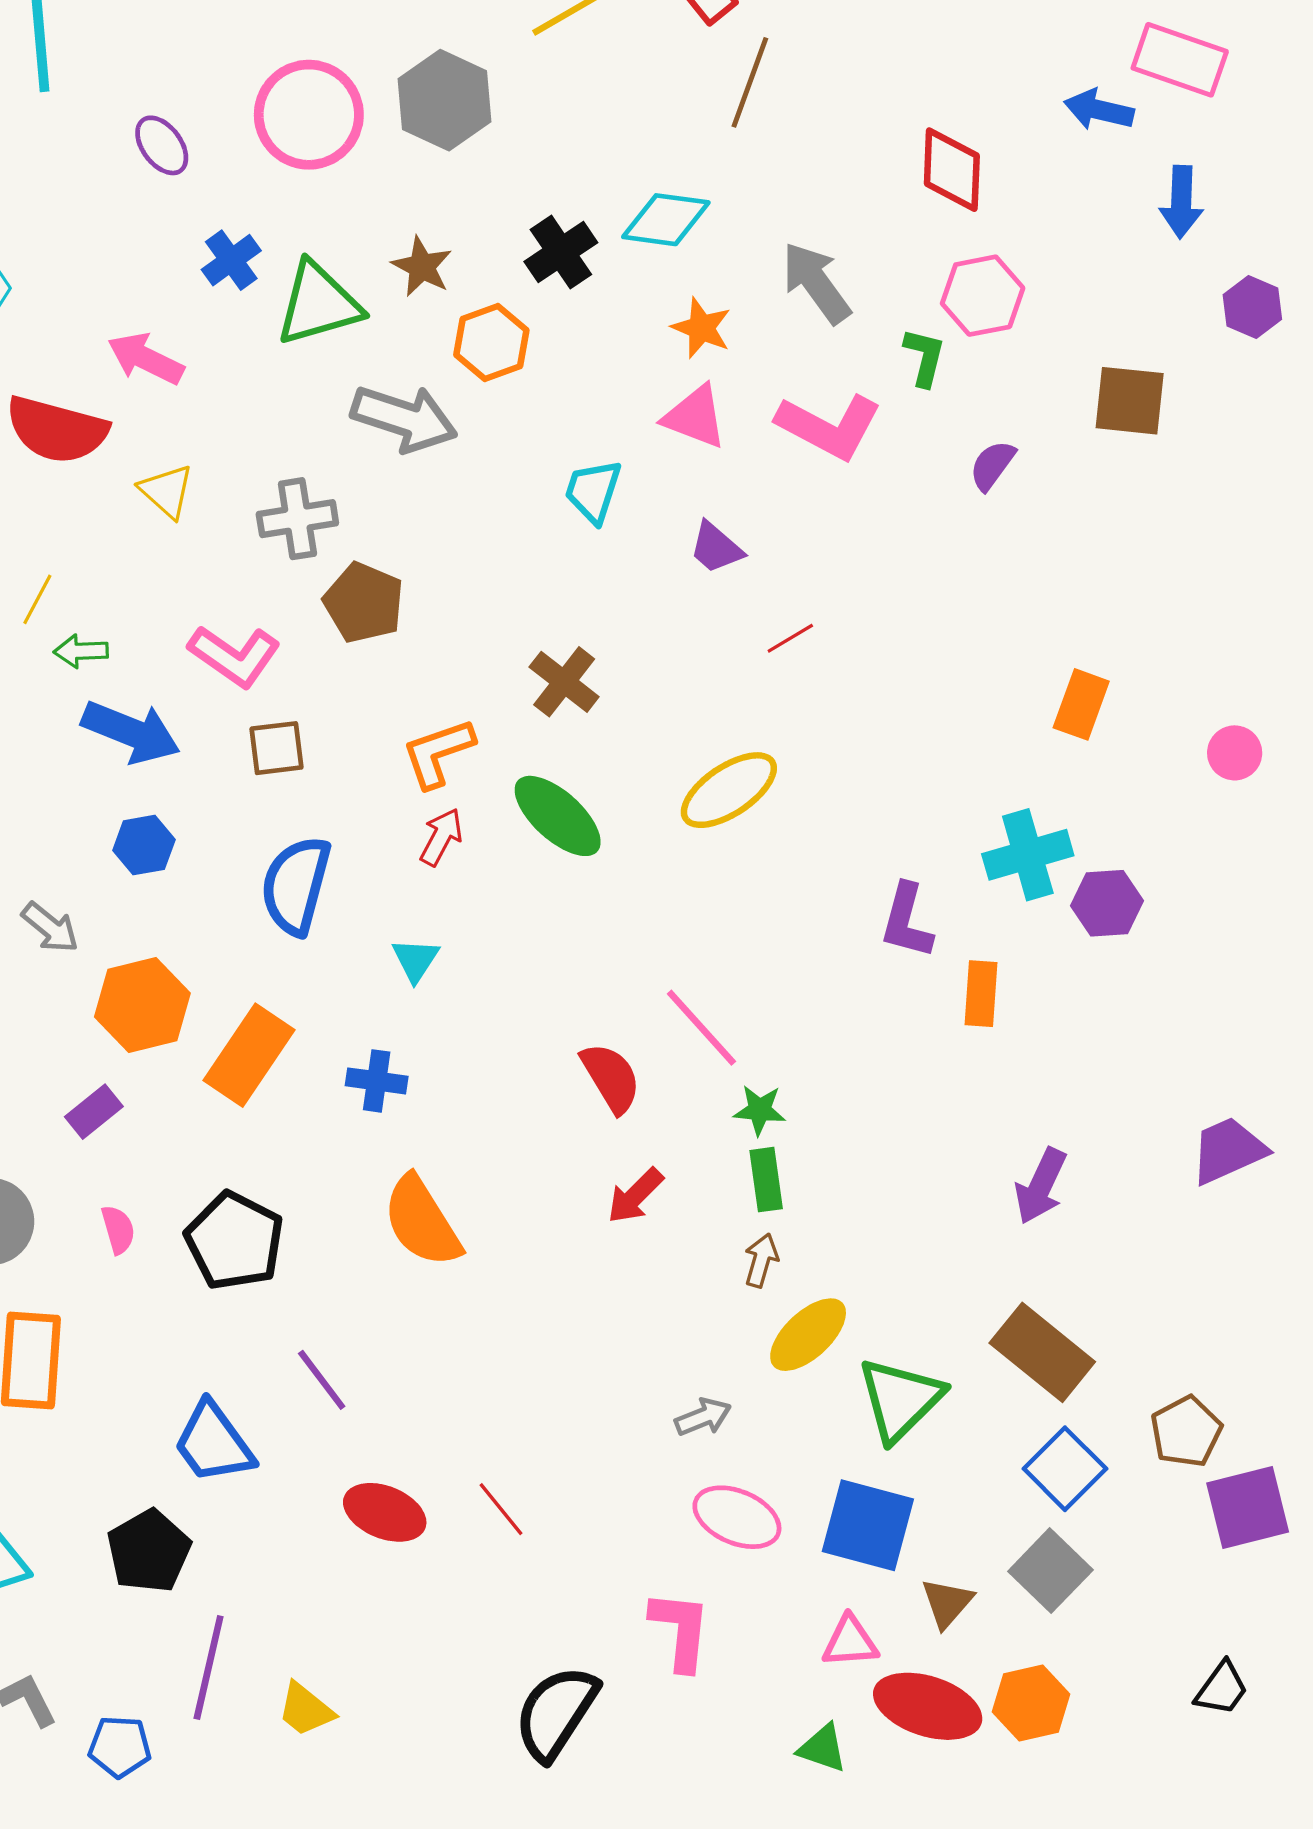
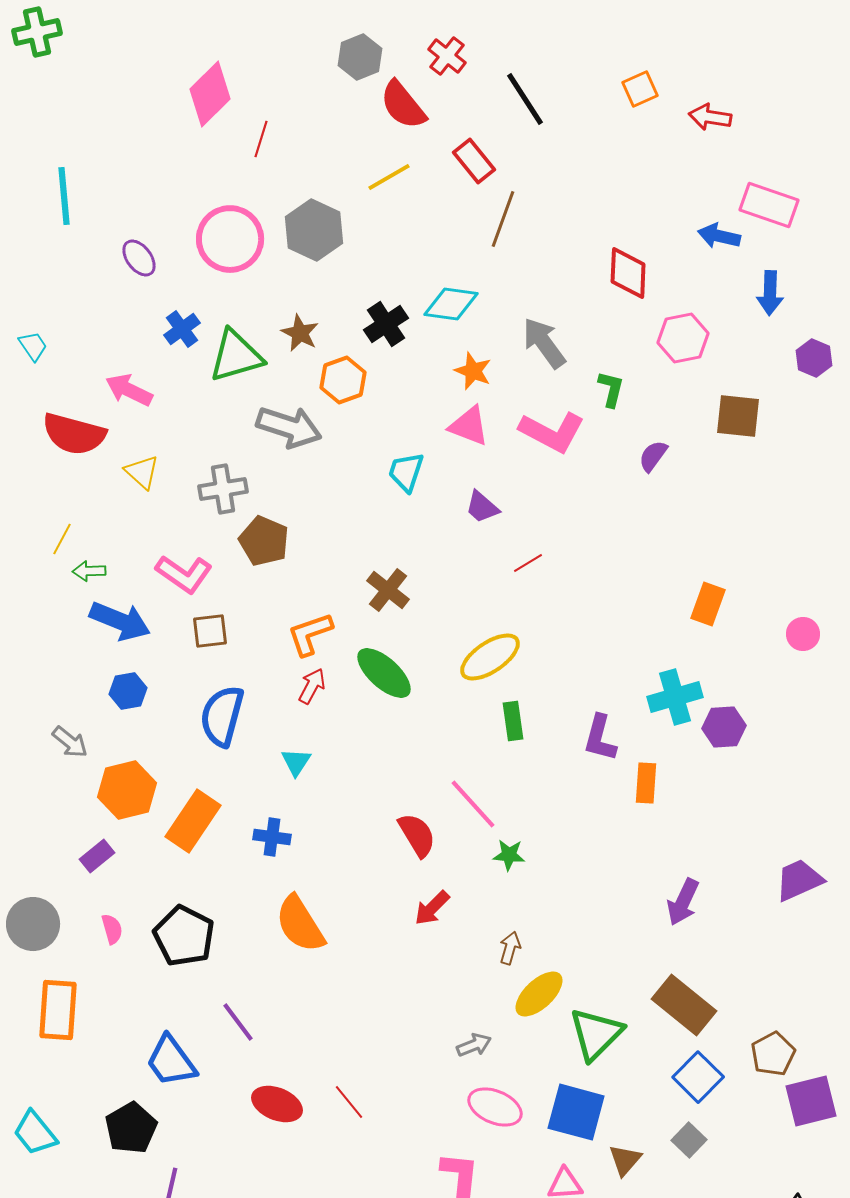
pink hexagon: (983, 296) -> (683, 338), moved
green rectangle: (766, 1180) -> (513, 721), moved
gray square: (1050, 1571) -> (689, 1140), size x0.7

